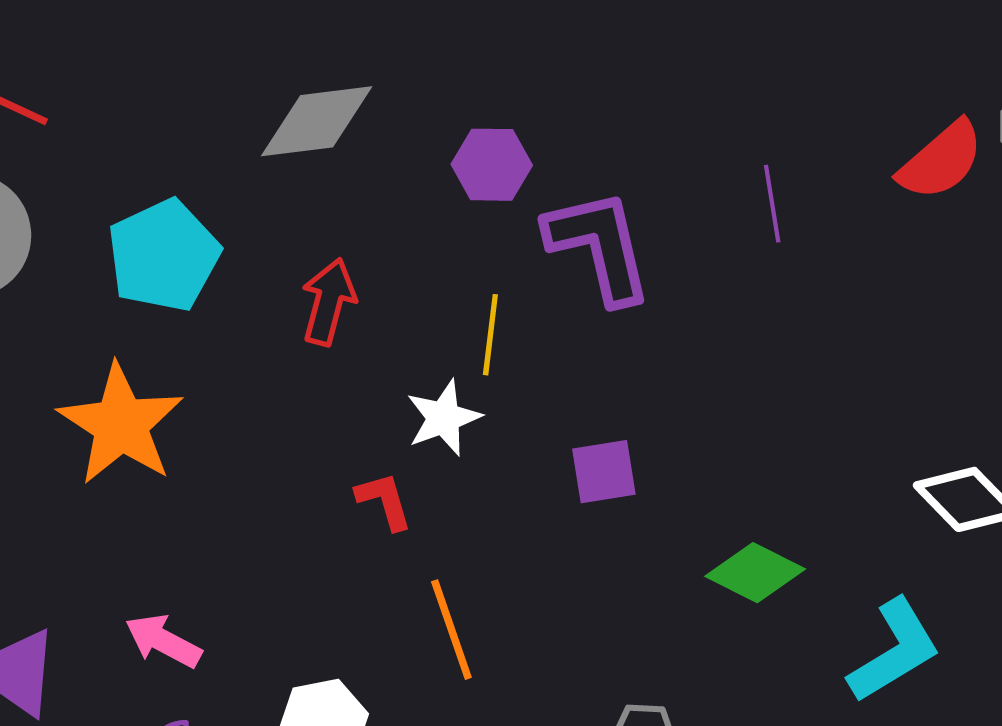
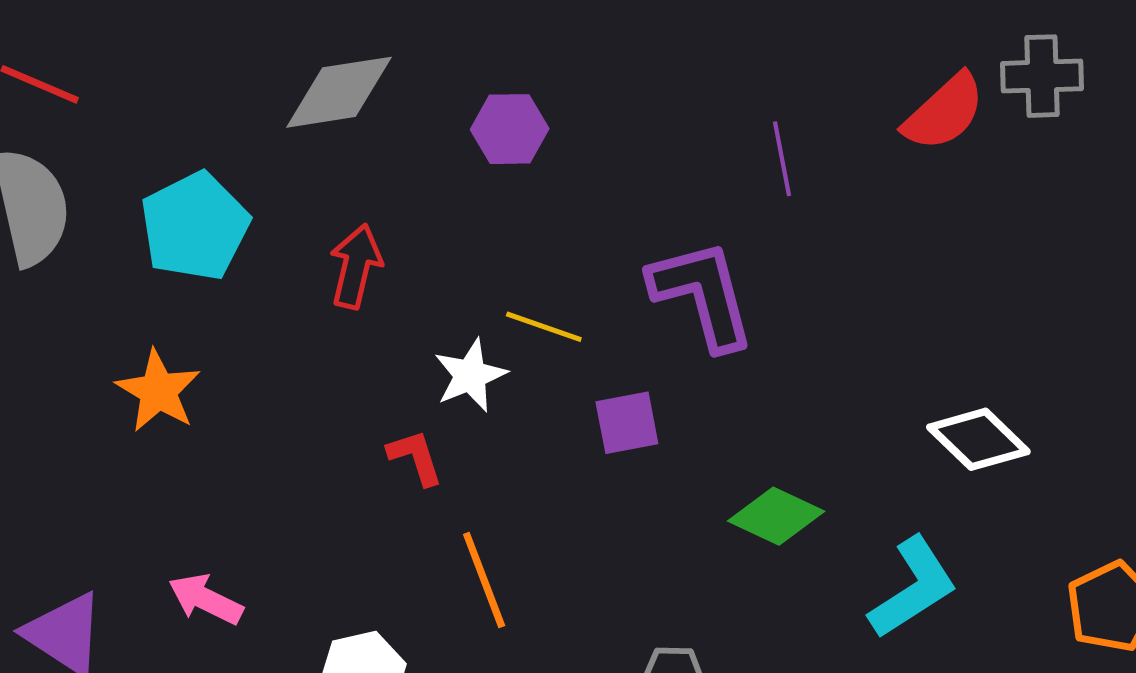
purple L-shape: (599, 246) -> (702, 294), moved
yellow line: (490, 335) -> (544, 327), moved, turned -76
orange star: (121, 424) -> (158, 391), size x0.7

